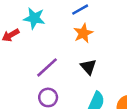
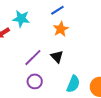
black triangle: (88, 67) -> (57, 57), moved

